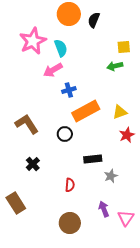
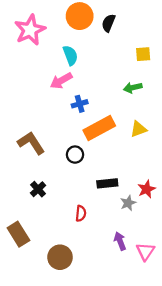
pink star: (33, 41) -> (30, 30), moved
green arrow: (115, 66) -> (133, 88), moved
red star: (127, 135) -> (147, 189), moved
brown circle: (70, 223) -> (60, 257), moved

